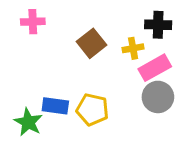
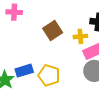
blue rectangle: (55, 106) -> (24, 71), turned -30

